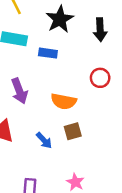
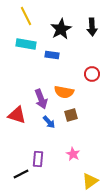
black arrow: (100, 30) -> (92, 27), moved
purple arrow: (19, 91) -> (41, 99), moved

